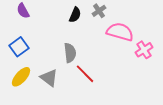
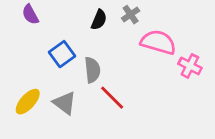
blue square: (19, 47) -> (62, 54), moved
pink cross: (144, 50) -> (190, 66), turned -30

